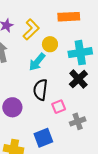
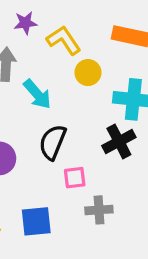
yellow L-shape: (31, 29) -> (64, 40), turned -95
cyan arrow: (37, 62) -> (37, 94), moved, turned -96

